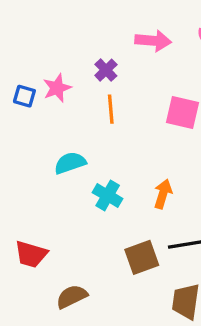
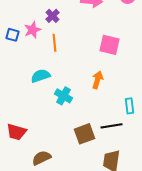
purple cross: (106, 70) -> (52, 16), moved
orange line: (111, 109) -> (54, 43), moved
orange arrow: (163, 194) -> (97, 80), moved

